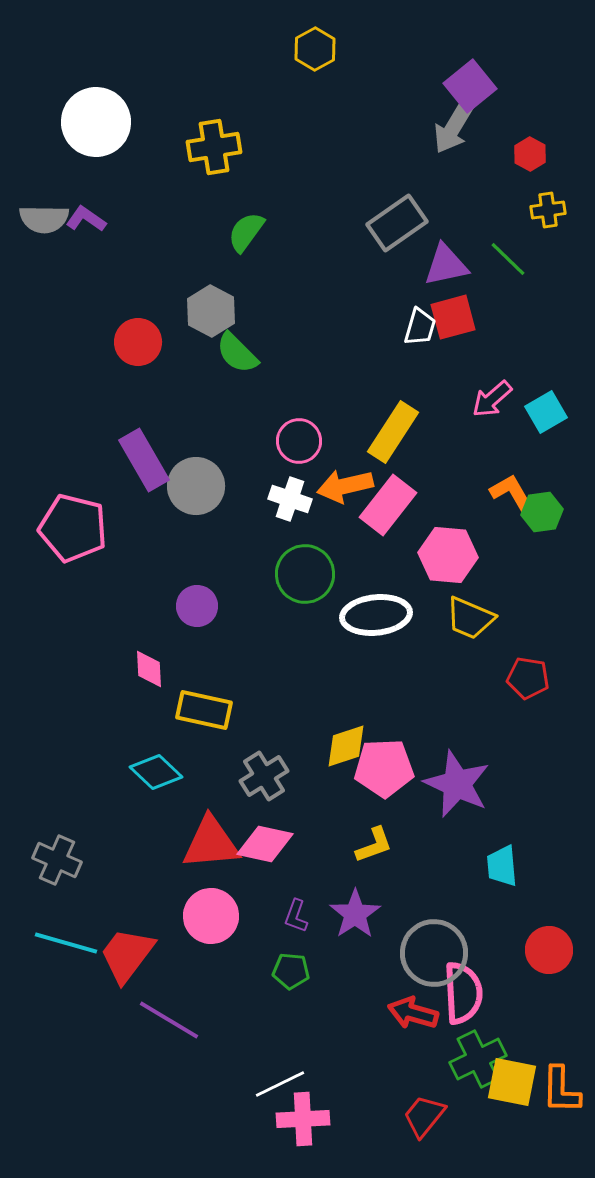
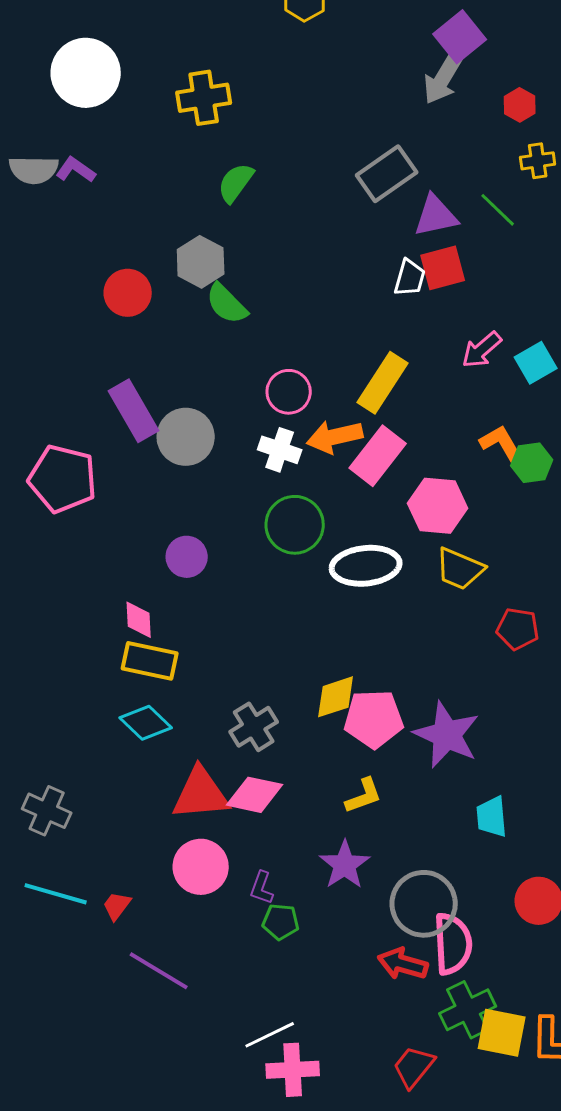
yellow rectangle: (204, 710) -> (150, 661), moved
purple L-shape: (296, 916) -> (262, 888), moved
red trapezoid: (127, 955) -> (117, 906), size x0.5

